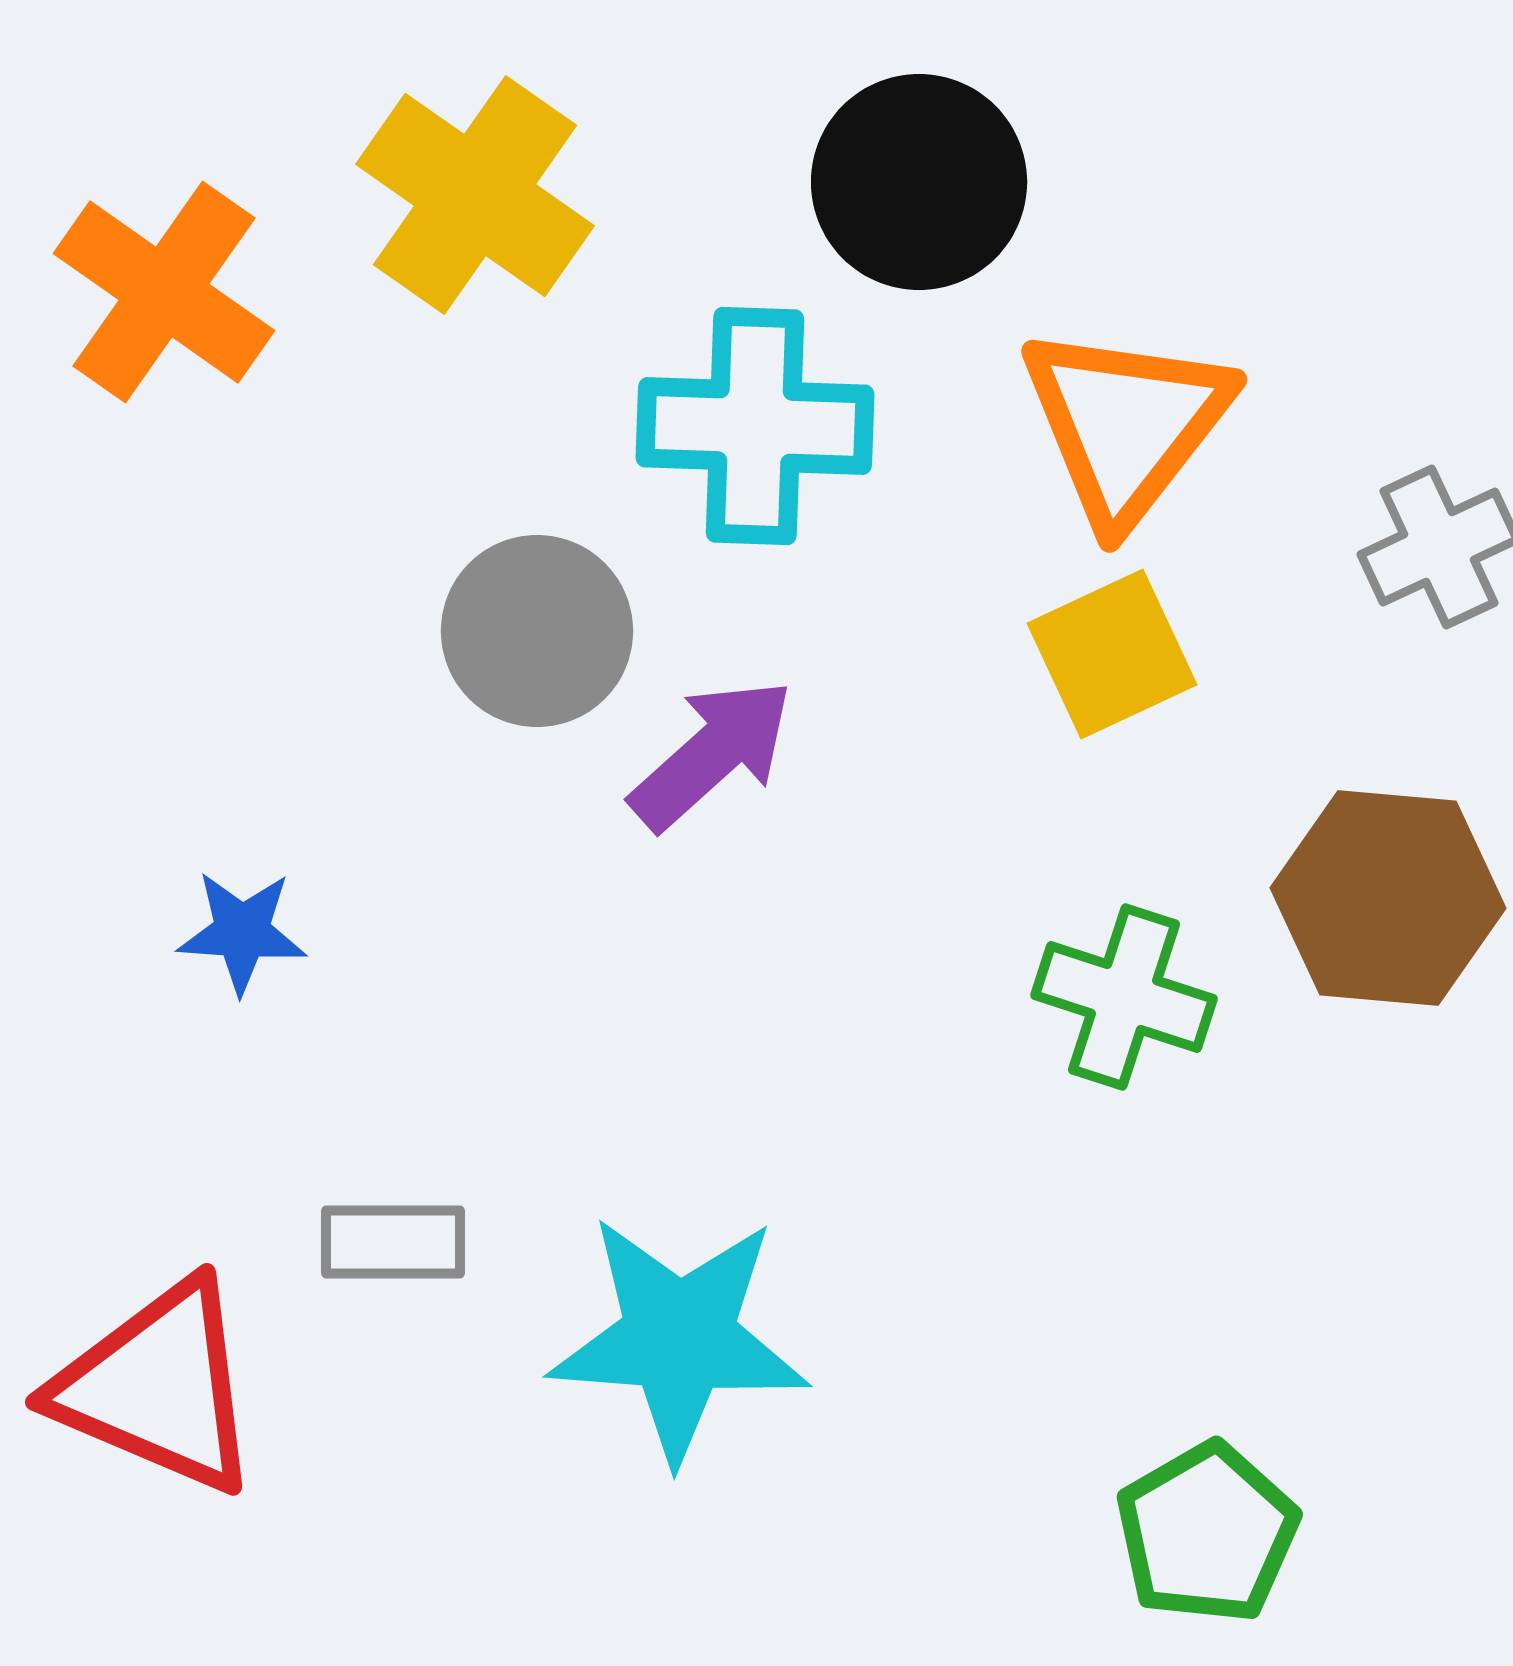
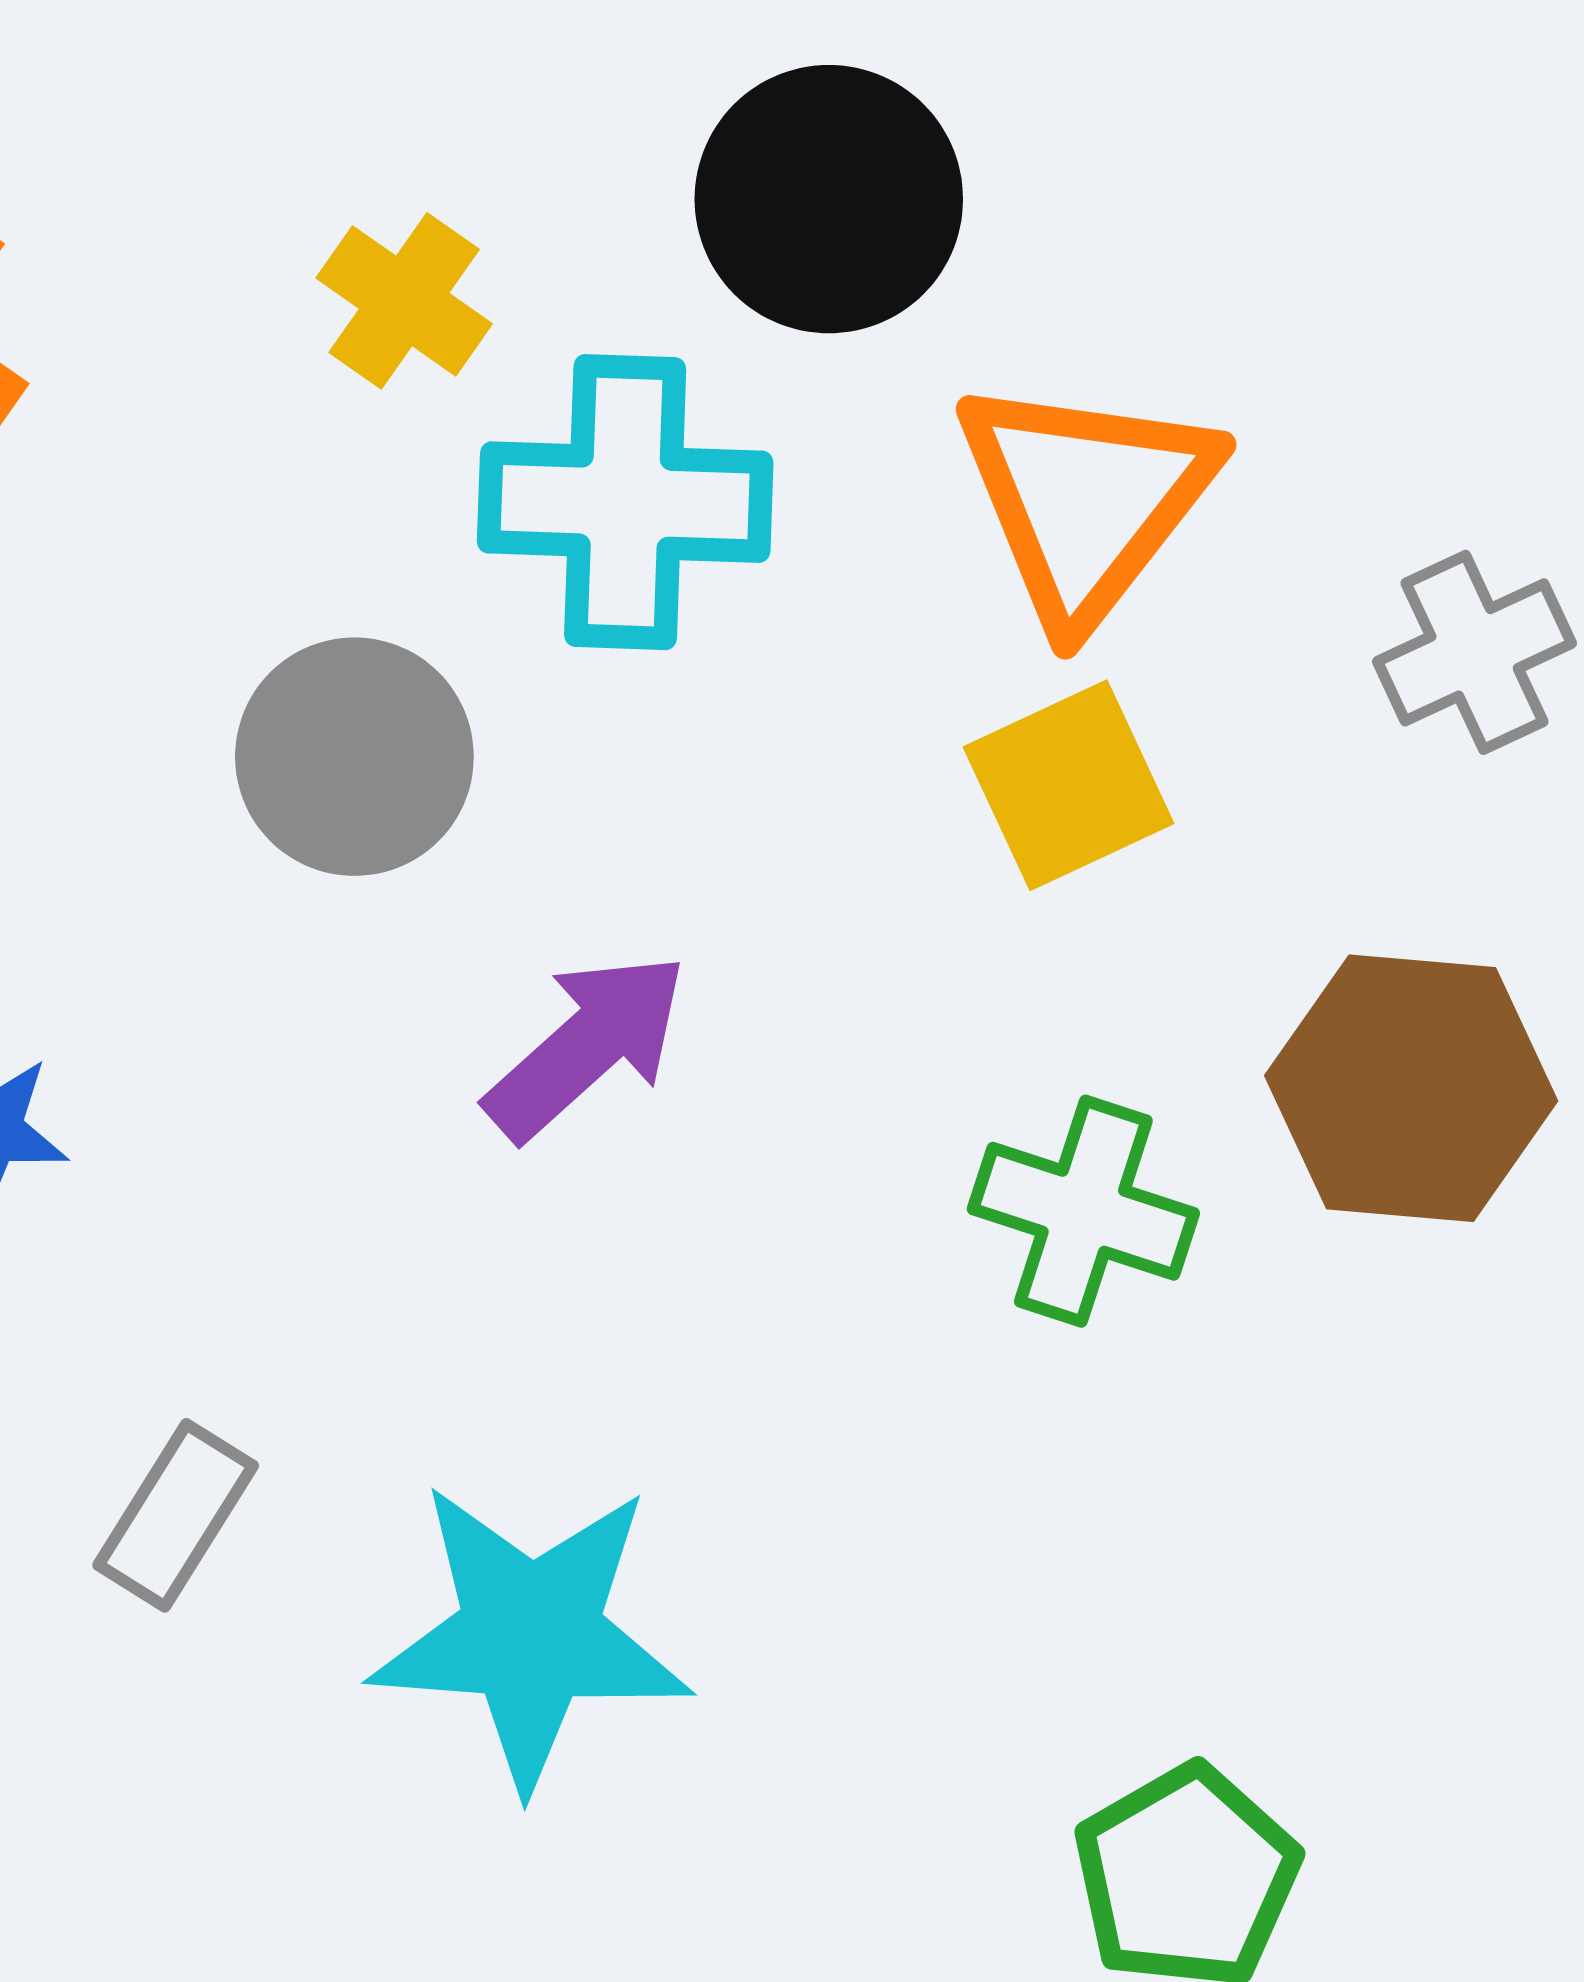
yellow cross: (475, 195) -> (404, 301), moved, size x0.6
purple arrow: (712, 754) -> (587, 1046), moved
gray rectangle: (393, 1242) -> (176, 1515), turned -58

